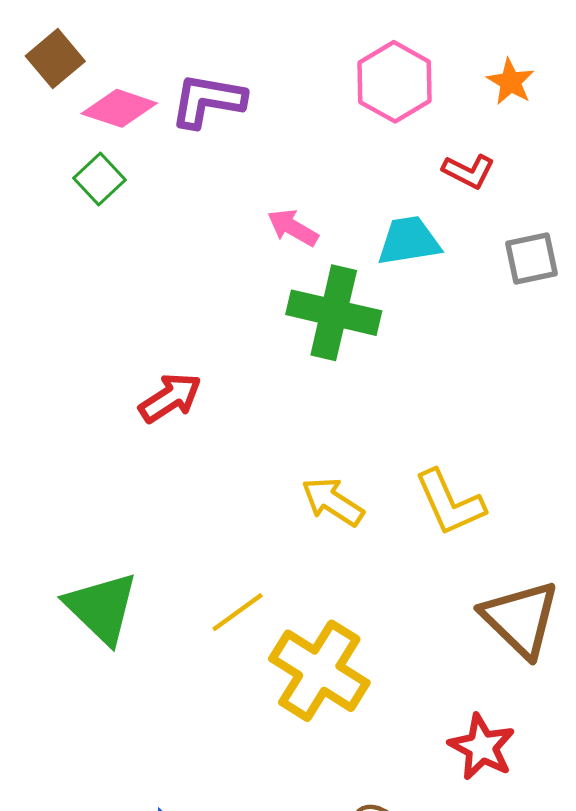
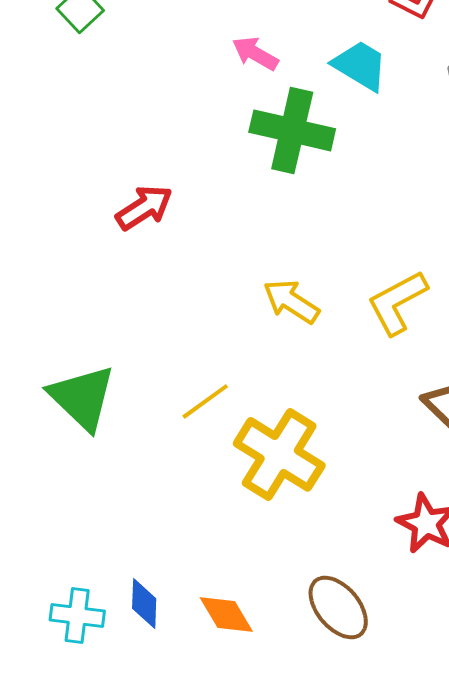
cyan trapezoid: (409, 241) -> (360, 65), turned 40
yellow L-shape: (450, 503) -> (397, 302), turned 86

